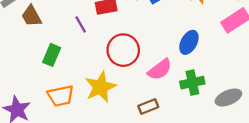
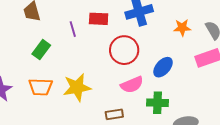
red circle: (123, 50) -> (124, 50), moved

